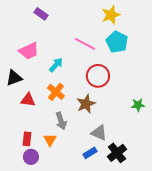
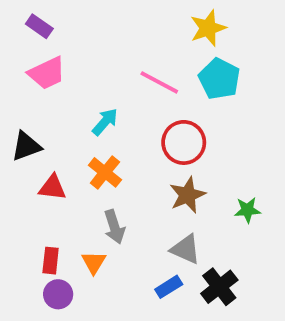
purple rectangle: (41, 14) -> (39, 26), moved
pink trapezoid: (29, 51) -> (47, 73), moved
brown star: (86, 104) -> (187, 195), moved
green star: (138, 105) -> (247, 210), moved

